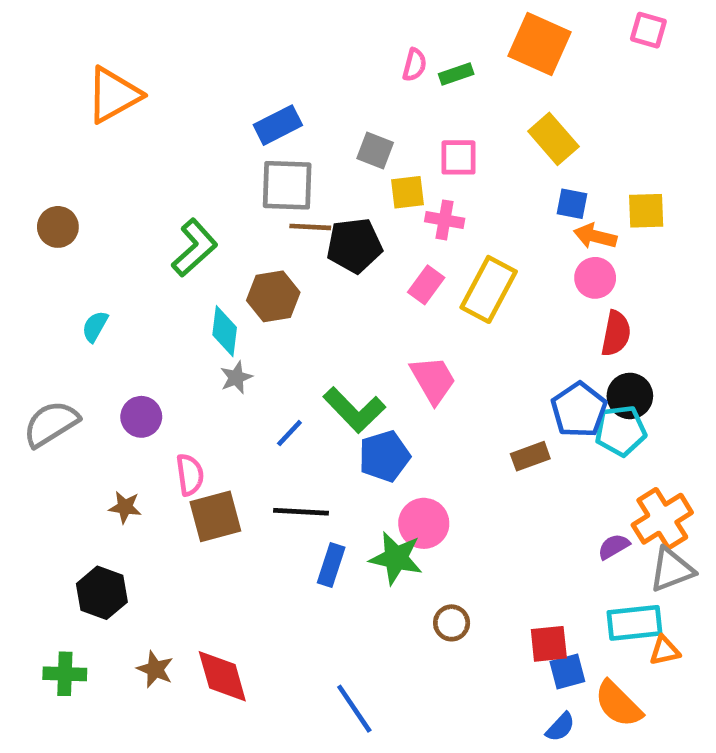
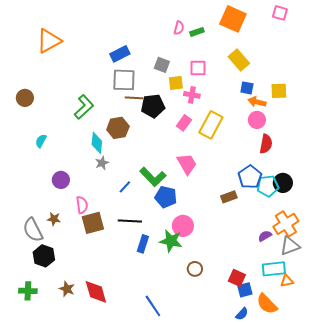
black circle: (630, 396) -> (283, 183), moved
gray semicircle: (51, 424) -> (33, 230), moved, turned -85
blue pentagon: (384, 456) -> (166, 197), turned 30
red square: (549, 644) -> (237, 278), turned 30

